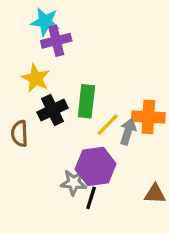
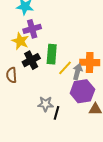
purple cross: (56, 41) -> (32, 29), moved
purple hexagon: (96, 166) -> (82, 91), moved

